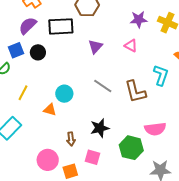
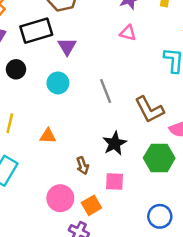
purple triangle: (95, 47) -> (67, 47), moved
gray line: (103, 86) -> (106, 91), turned 48
brown L-shape: (135, 92) -> (149, 110), moved
cyan circle: (64, 94) -> (58, 83), moved

